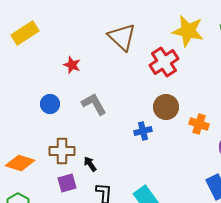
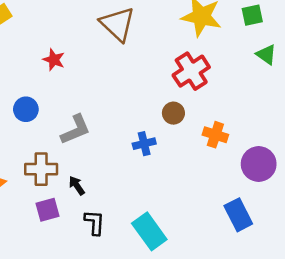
red cross: (164, 62) -> (191, 71), moved
gray L-shape: (94, 104) -> (75, 130), moved, turned 96
brown circle: (166, 107) -> (173, 113), size x0.7

